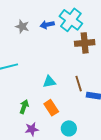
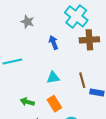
blue arrow: (47, 25) -> (53, 43), moved, turned 80
green arrow: (24, 107) -> (27, 102), turned -96

